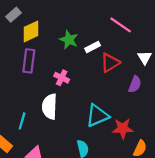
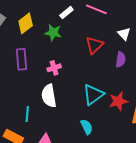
yellow diamond: (31, 31) -> (26, 23), moved
white rectangle: (93, 47) -> (66, 13), moved
pink cross: (62, 78) -> (54, 68), turned -32

